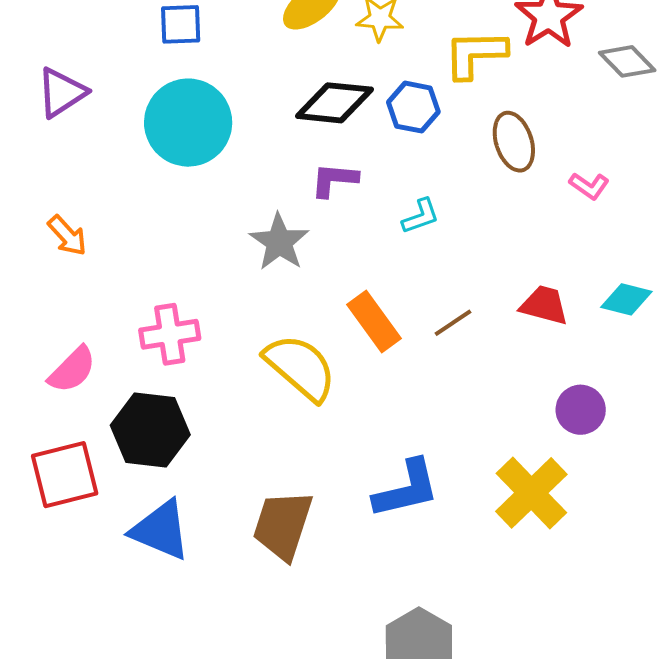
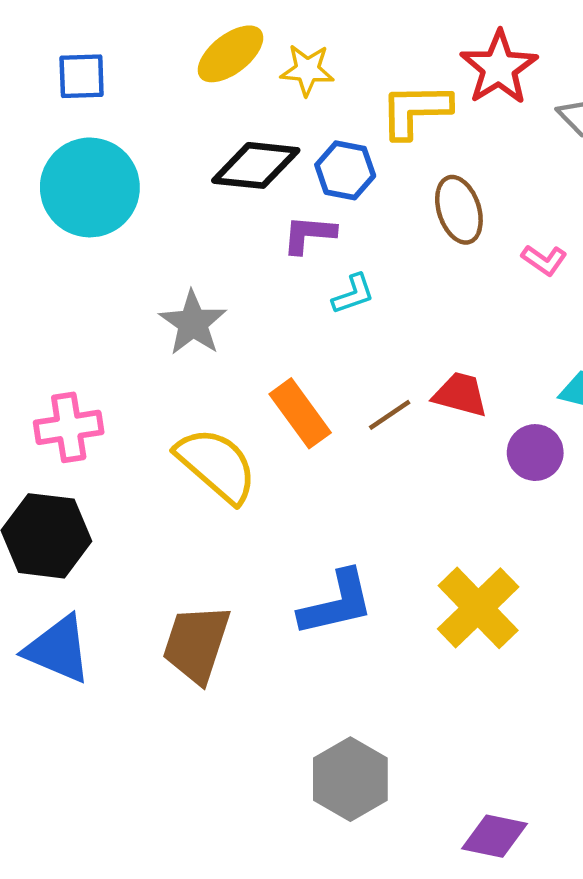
purple L-shape: (334, 180) -> (309, 234), moved
red trapezoid: (544, 305) -> (460, 395), moved
purple circle: (581, 410) -> (535, 453), moved

